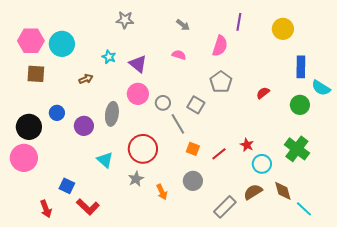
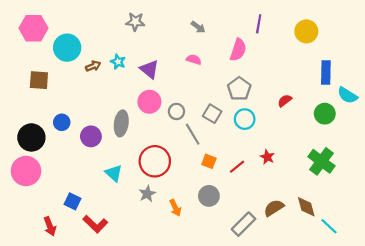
pink hexagon: (31, 41) -> (34, 28), moved
brown arrow: (86, 79) -> (93, 66), moved
cyan circle: (262, 164) -> (245, 119), moved

